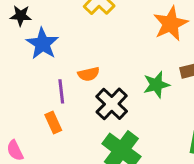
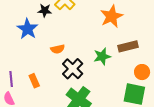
black star: (21, 16) -> (45, 10), moved
purple line: (61, 91) -> (11, 79), moved

